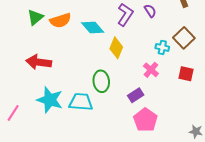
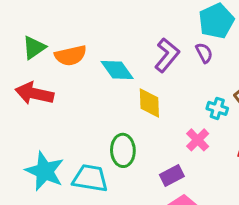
yellow diamond: (116, 48) -> (149, 103), turned -30
red arrow: (39, 62) -> (34, 93), moved

